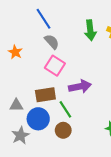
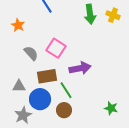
gray semicircle: (52, 42) -> (31, 53), moved
orange star: (15, 52) -> (18, 25), moved

